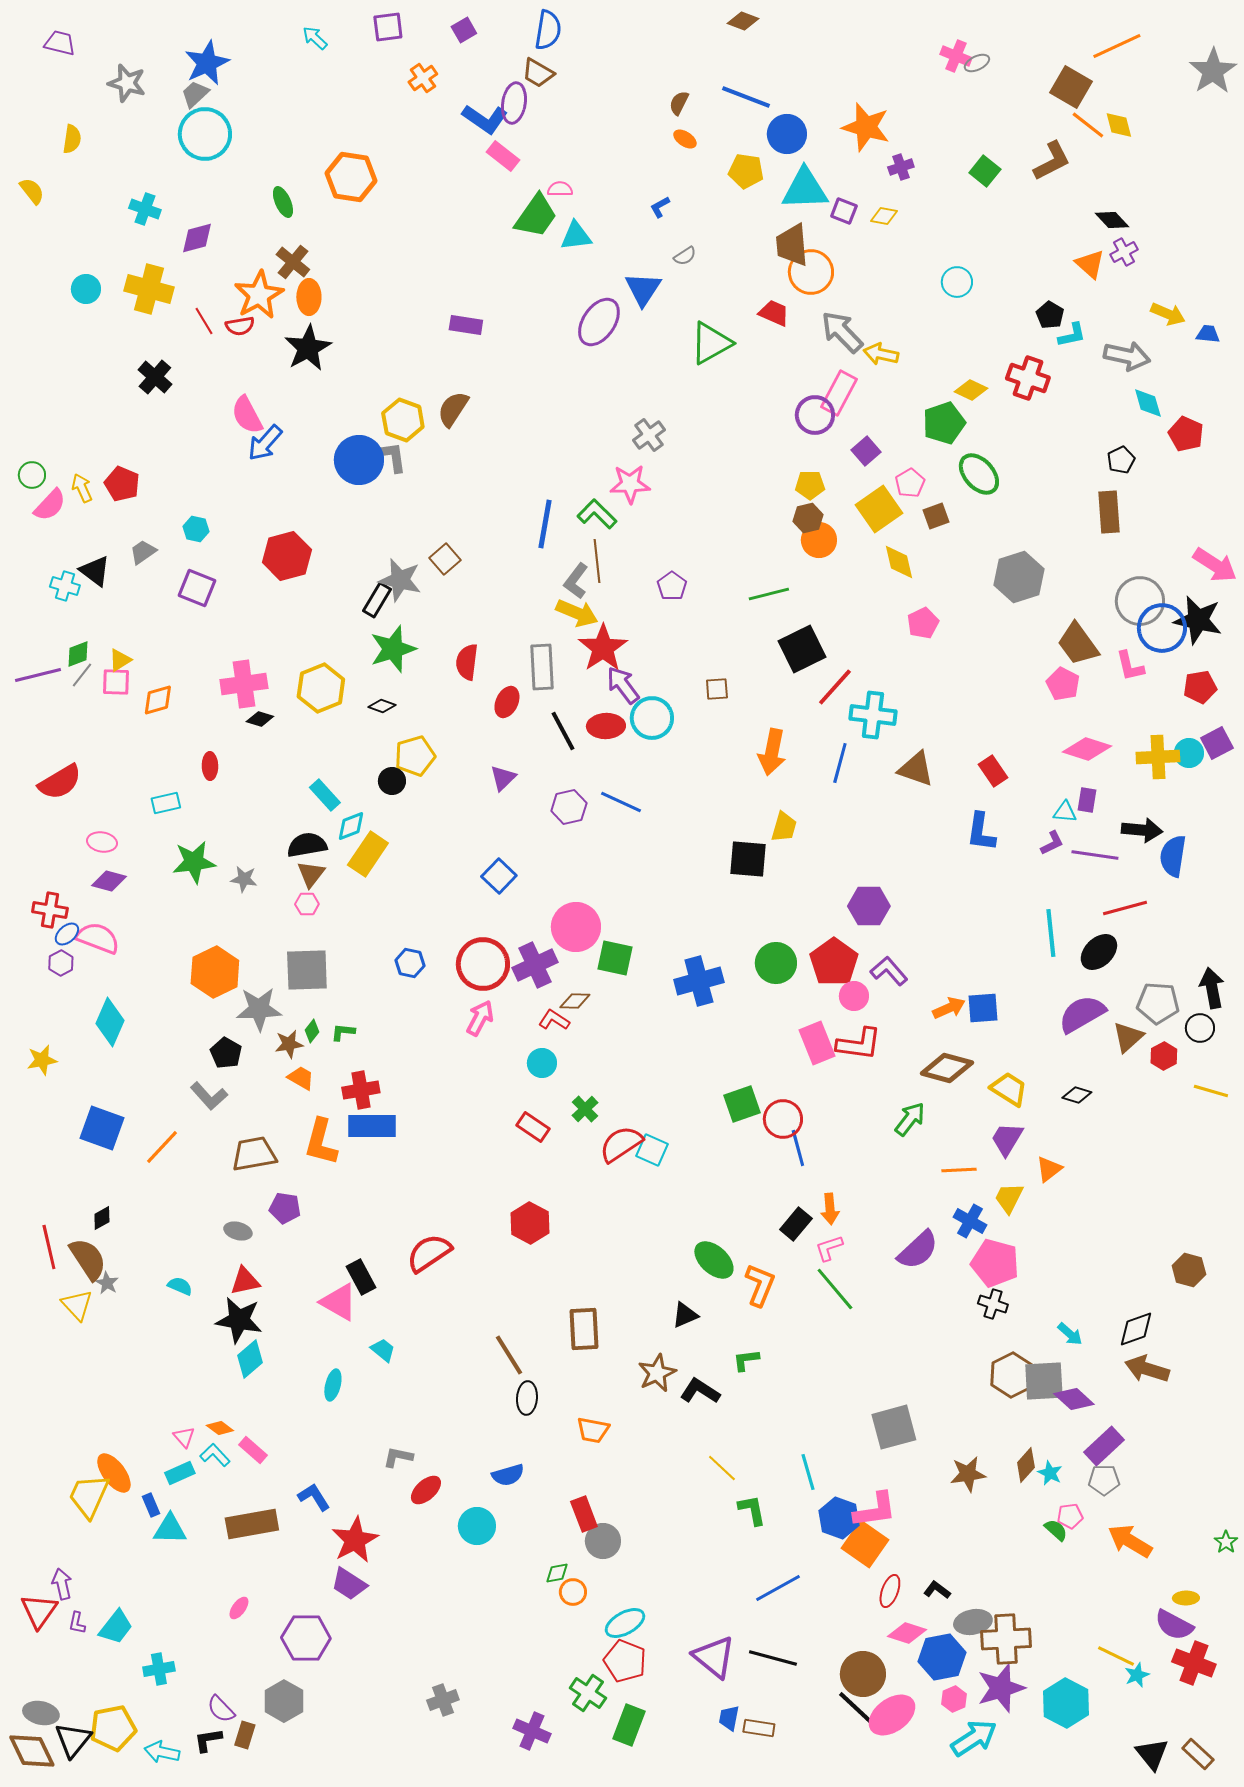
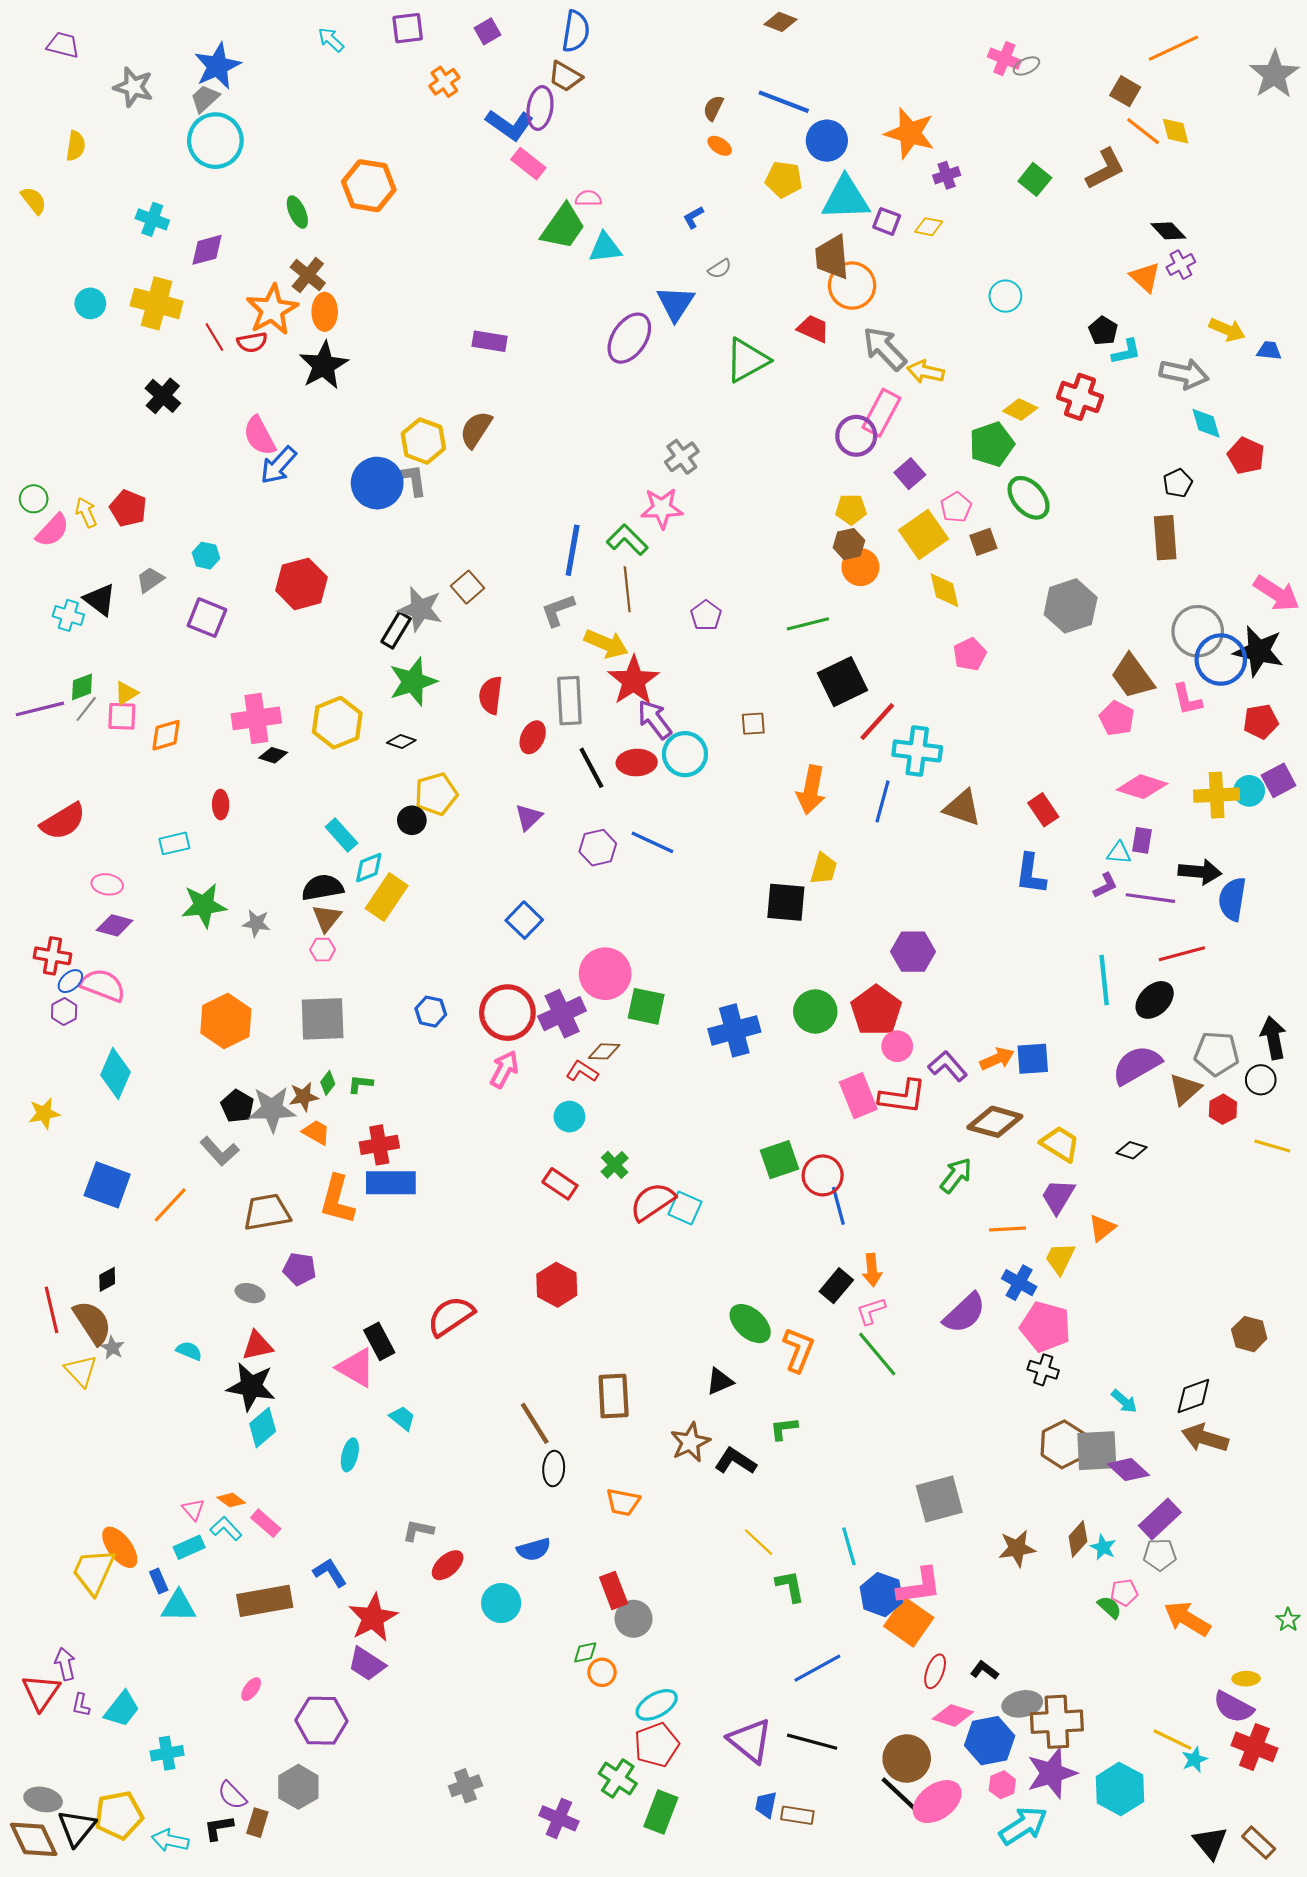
brown square: (1071, 87) -> (1125, 91), size x0.7
gray L-shape: (576, 581) -> (558, 610), moved, turned 33
purple L-shape: (889, 971) -> (948, 1066), moved
gray star: (259, 1009) -> (272, 1109), moved
red pentagon: (625, 1661) -> (657, 1745), turned 30

